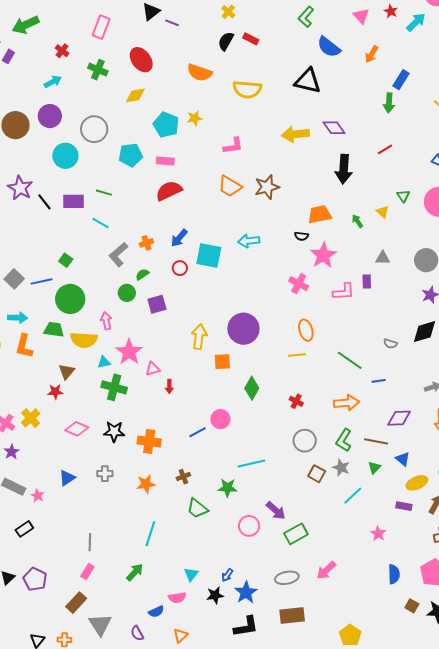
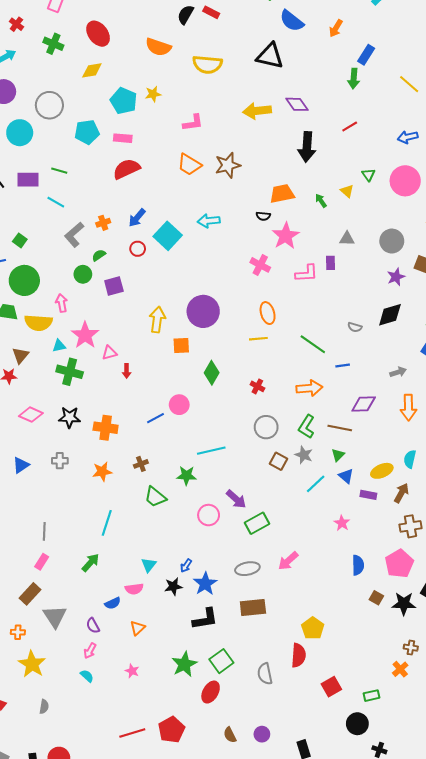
cyan square: (209, 255) -> (168, 236), turned 32
blue triangle: (403, 459) -> (346, 476), moved

